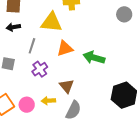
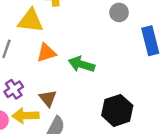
purple cross: (40, 69) -> (14, 89), moved
yellow arrow: (48, 101) -> (25, 116), size x1.5

